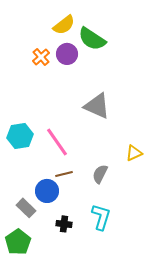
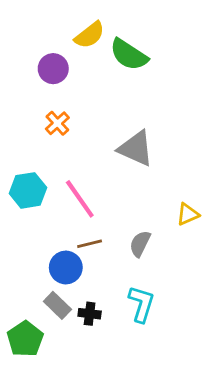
purple circle: (67, 54) -> (53, 69), moved
orange cross: (41, 57) -> (57, 123), moved
gray rectangle: (26, 208) -> (57, 305), moved

